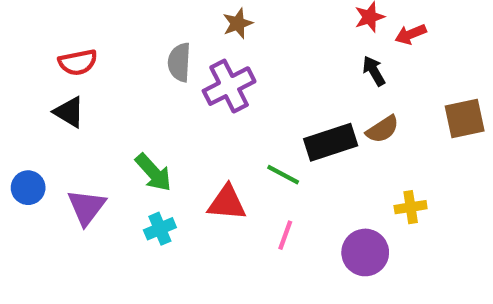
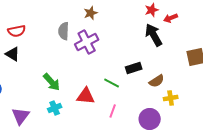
black arrow: (374, 71) -> (154, 35), size x1.6
brown semicircle: (382, 129) -> (157, 81), moved
black rectangle: (331, 142) -> (134, 68), size x0.7
purple triangle: (86, 207) -> (21, 116), moved

